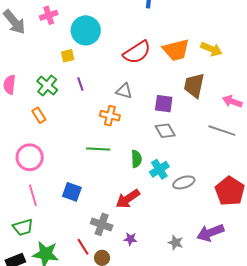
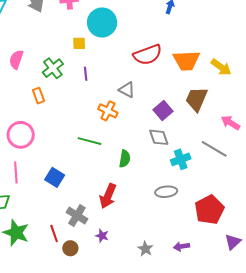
purple square: (164, 104) -> (163, 110), turned 30
cyan cross: (159, 169) -> (181, 159), moved
red arrow: (128, 199) -> (108, 196), turned -45
purple arrow: (210, 233) -> (182, 246), size x0.6

